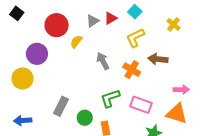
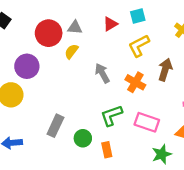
cyan square: (135, 12) -> (138, 16), turned 32
gray triangle: (93, 21) -> (75, 27), moved, turned 40
brown arrow: (158, 59) -> (165, 70), turned 102

